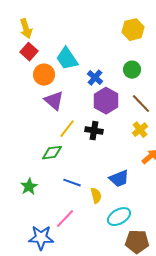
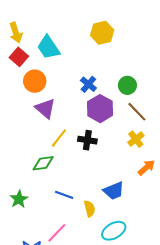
yellow hexagon: (133, 30) -> (102, 33), moved
cyan trapezoid: (67, 59) -> (48, 47), moved
green circle: (132, 70) -> (127, 85), moved

